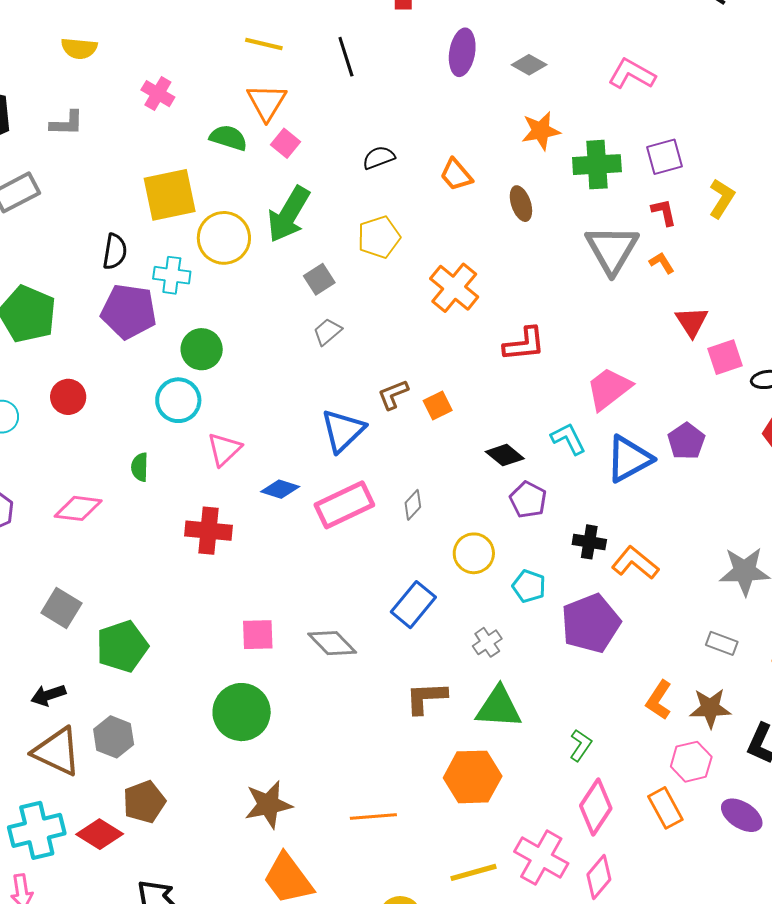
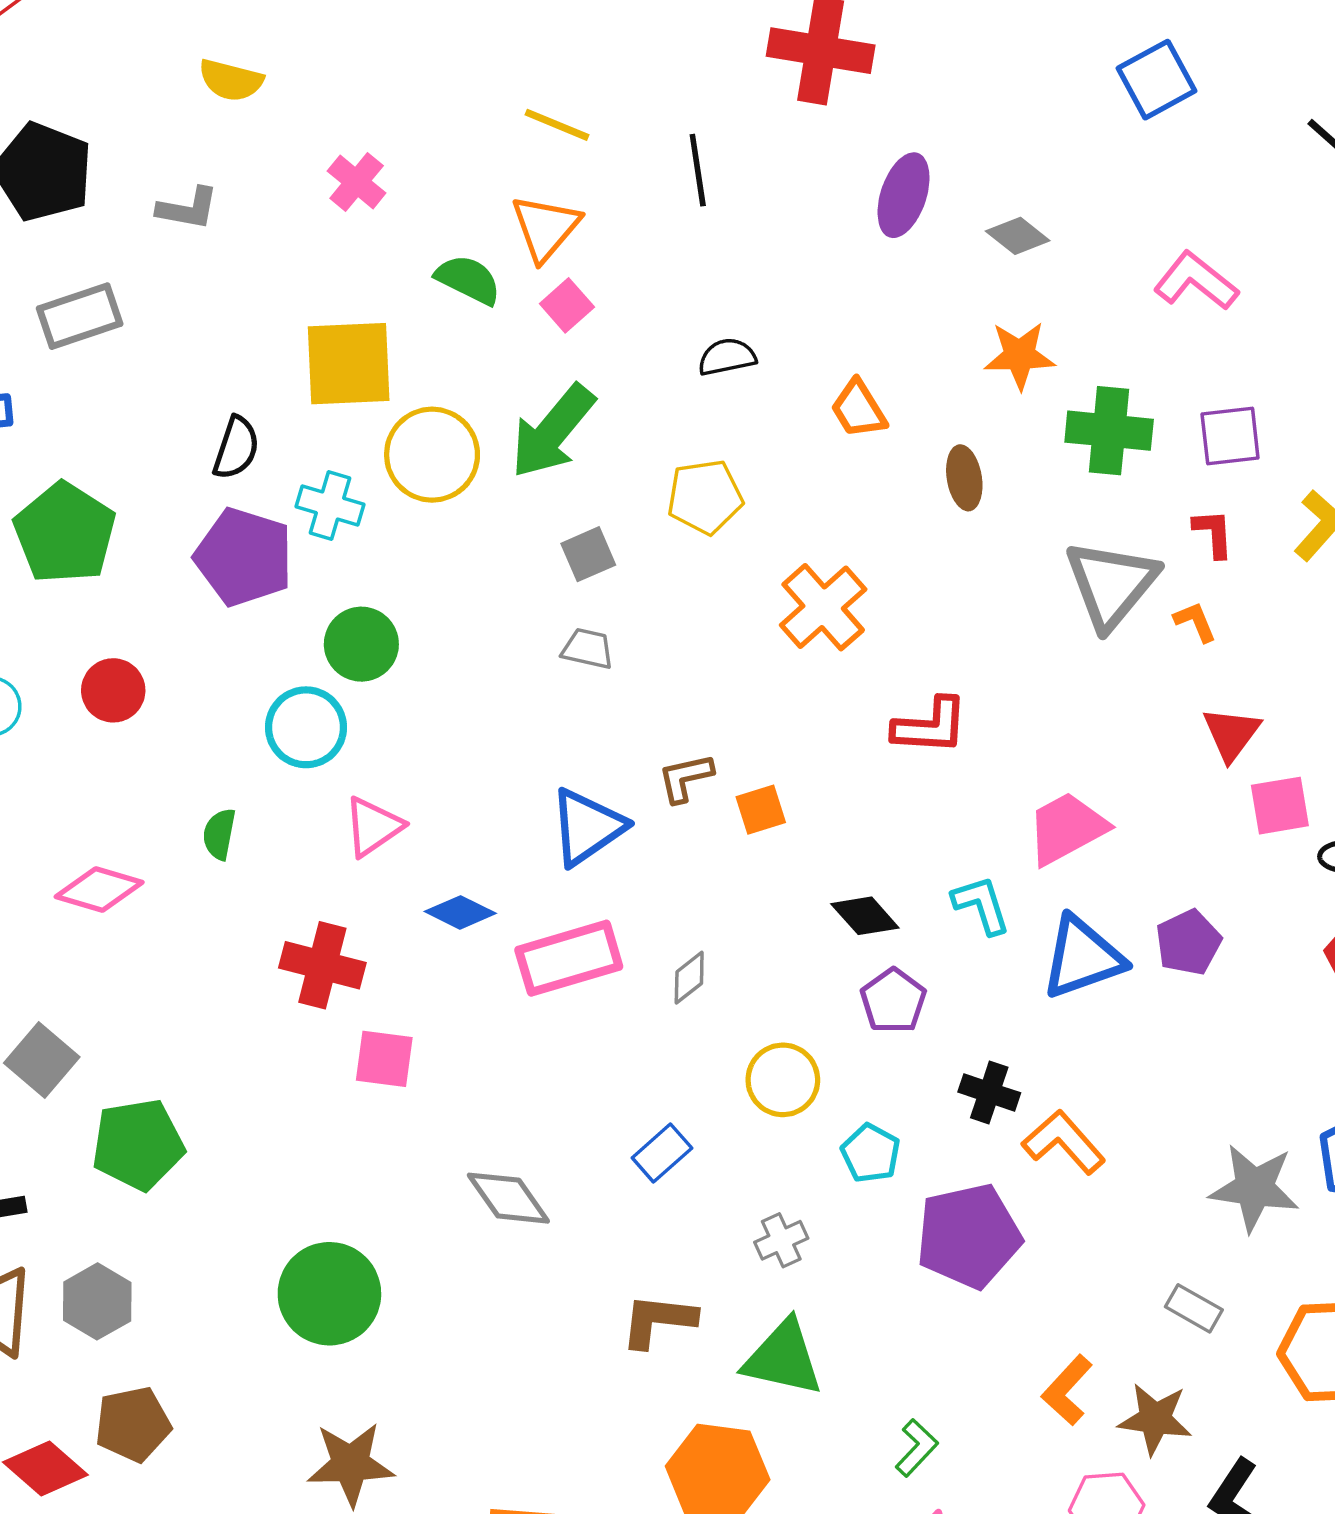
gray trapezoid: (327, 332) -> (588, 649), turned 44
blue rectangle: (413, 605) -> (662, 1153), size x0.7
pink square: (258, 635) -> (384, 1059), moved

